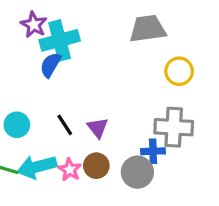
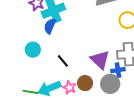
cyan circle: (17, 125) -> (33, 50), moved
purple triangle: (98, 128) -> (100, 60), moved, size x1.5

